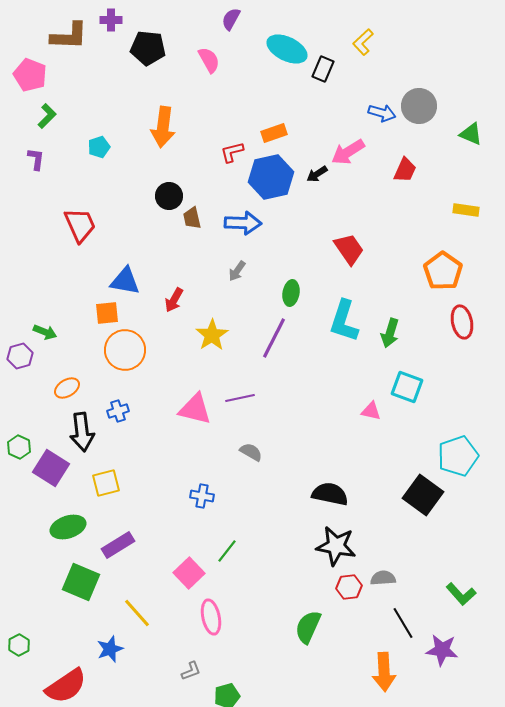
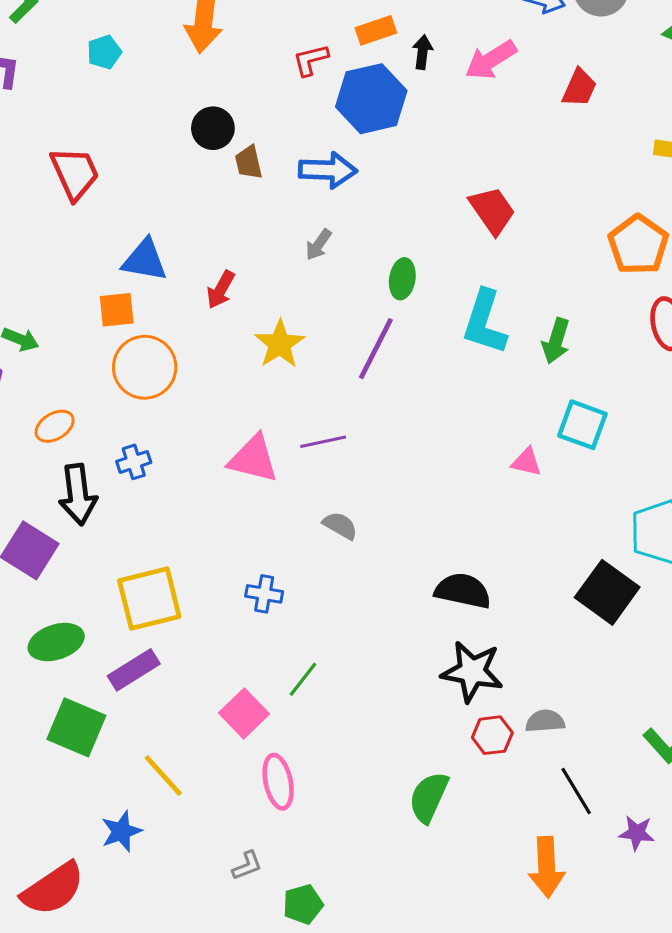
black arrow: (317, 174) -> (422, 52), moved, turned 130
yellow square: (106, 483) -> (149, 599), moved, size x1.5
purple star: (442, 650) -> (637, 833), size x0.7

